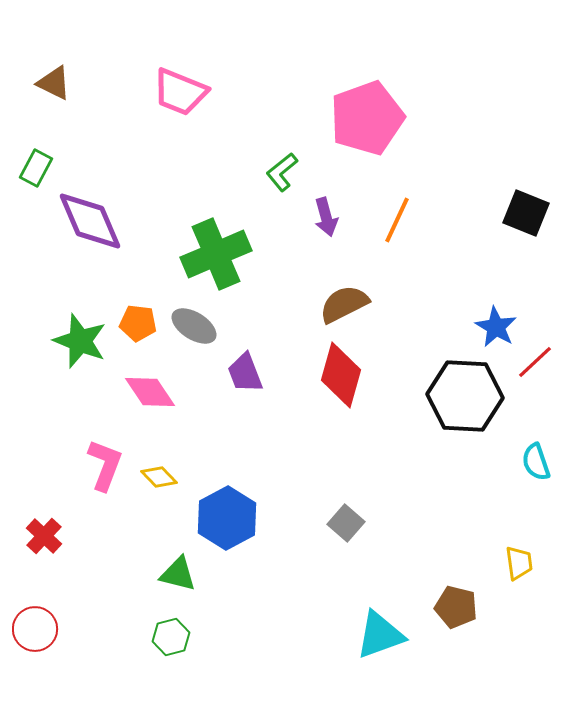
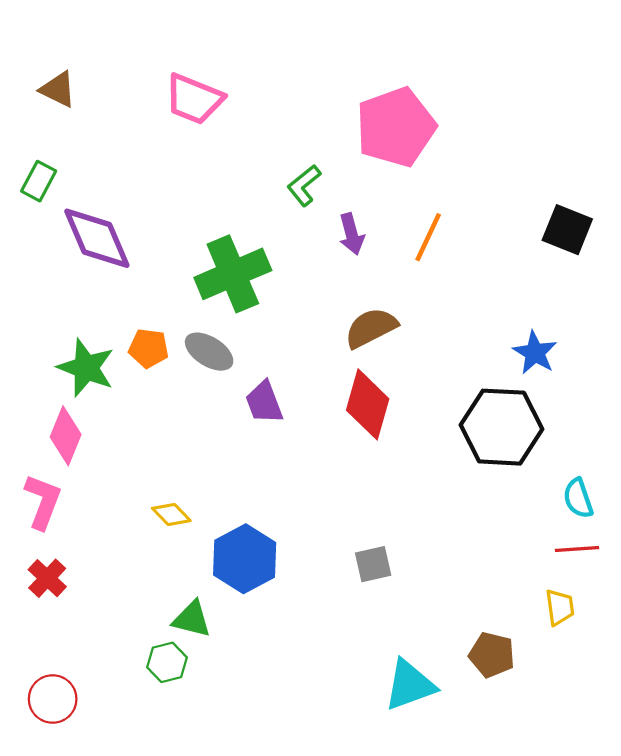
red line: (535, 362) -> (577, 549), moved, turned 39
pink diamond: (150, 392) -> (66, 436), moved, turned 56
pink L-shape: (105, 465) -> (43, 502), moved
gray square: (346, 523) -> (373, 564), turned 36
red circle: (35, 629) -> (53, 699), moved
green hexagon: (171, 637) -> (167, 662), moved

